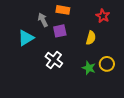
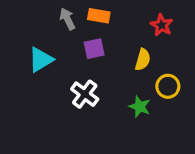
gray arrow: (43, 20) -> (67, 19), moved
yellow circle: (107, 64) -> (168, 86), moved

